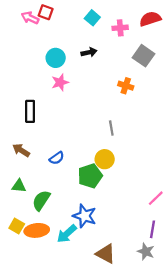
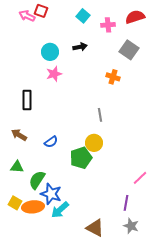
blue star: (85, 216) -> (51, 194), moved
purple line: (152, 229) -> (126, 203), moved

